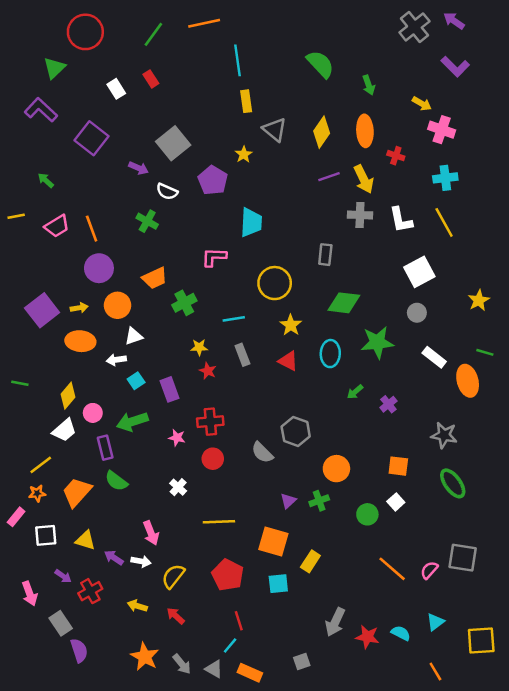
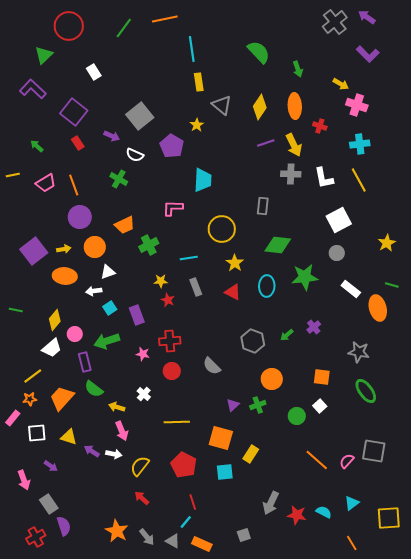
red rectangle: (151, 79) -> (78, 143), moved
green arrow: (355, 392) -> (287, 335), moved
gray hexagon: (296, 431) -> (253, 341), moved
red cross: (90, 591) -> (36, 537), moved
yellow arrow: (137, 606) -> (117, 407), moved

